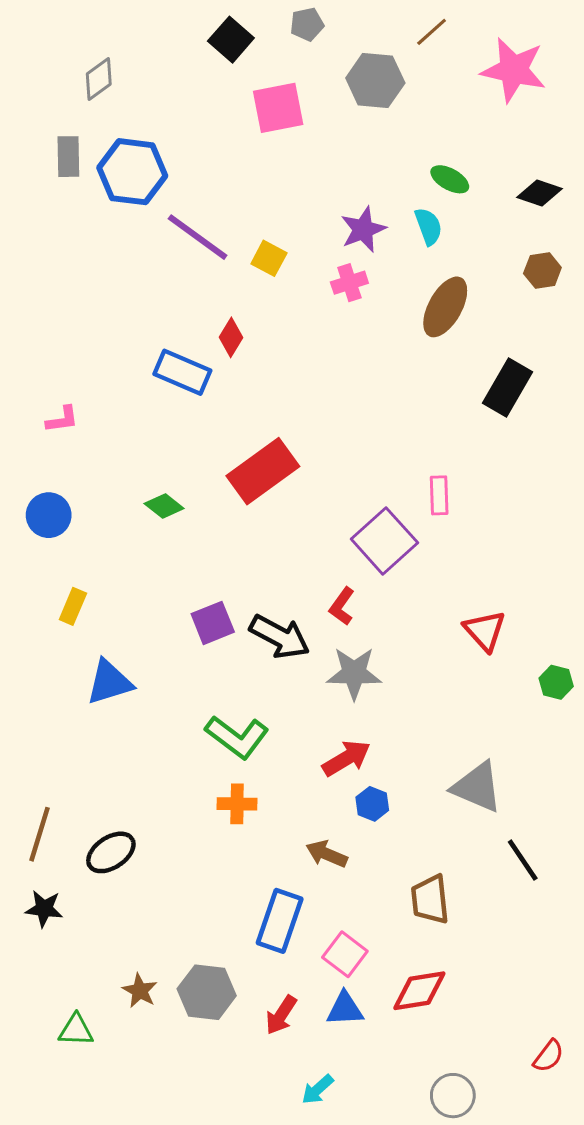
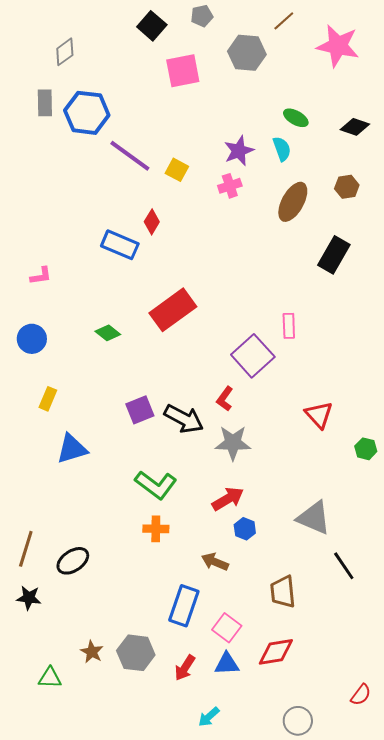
brown hexagon: (542, 270) -> (347, 187), moved

